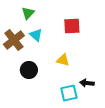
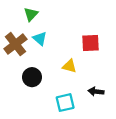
red square: (72, 26) -> (90, 43), moved
cyan square: (69, 93) -> (65, 103), moved

